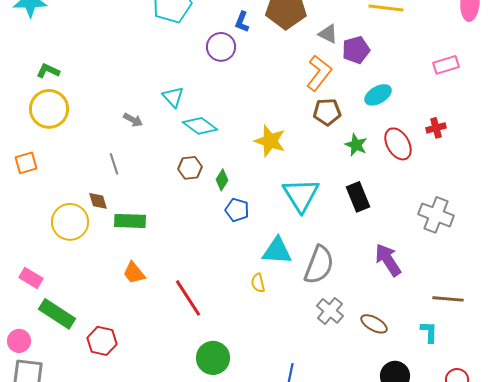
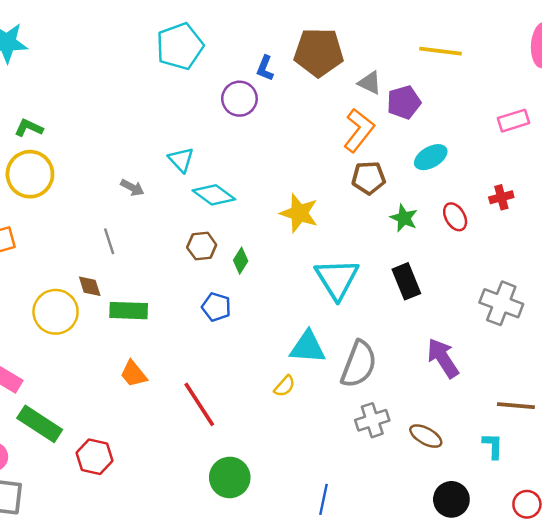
red ellipse: (398, 144) -> (455, 217), size x0.7
blue pentagon: (237, 210) -> (216, 307), moved
yellow semicircle: (258, 283) -> (285, 386), turned -126
gray cross: (330, 311) -> (372, 420), turned 32

